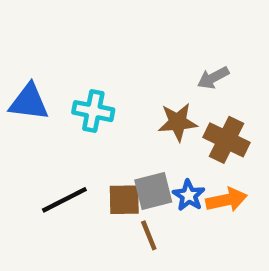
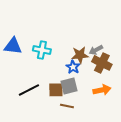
gray arrow: (213, 78) -> (96, 50), moved
blue star: (189, 195) -> (73, 67), moved
brown line: (149, 235) -> (67, 106), turned -56

